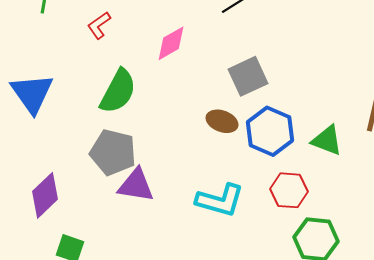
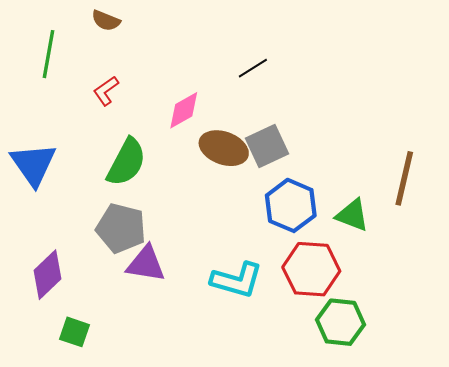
brown ellipse: (222, 121) -> (224, 148), moved, size x1.4
red hexagon: (289, 190) -> (311, 269), size x1.4

